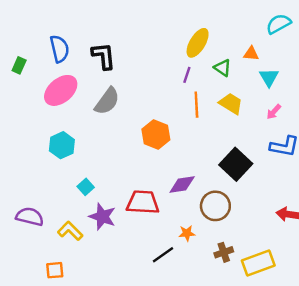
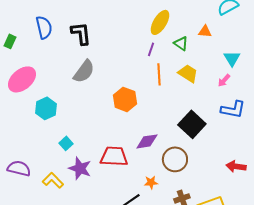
cyan triangle: (269, 77) -> (232, 58), moved
pink ellipse: (61, 90) -> (22, 79), moved

